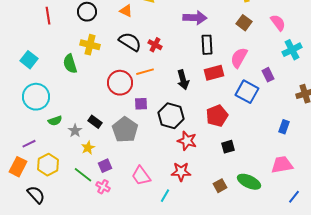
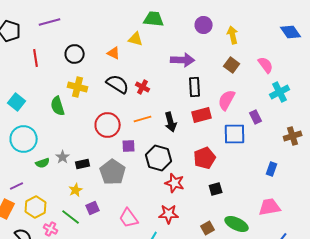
orange line: (145, 72) -> (143, 119), moved
blue square: (247, 92) -> (235, 134), turned -30
black rectangle: (95, 122) -> (83, 164), turned -48
gray star: (75, 131) -> (63, 157), moved
pink cross: (103, 187) -> (51, 229), moved

